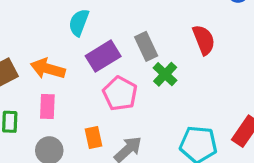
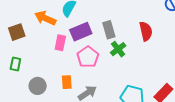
orange arrow: (48, 69) -> (45, 18), moved
pink rectangle: (47, 107) -> (60, 43), moved

